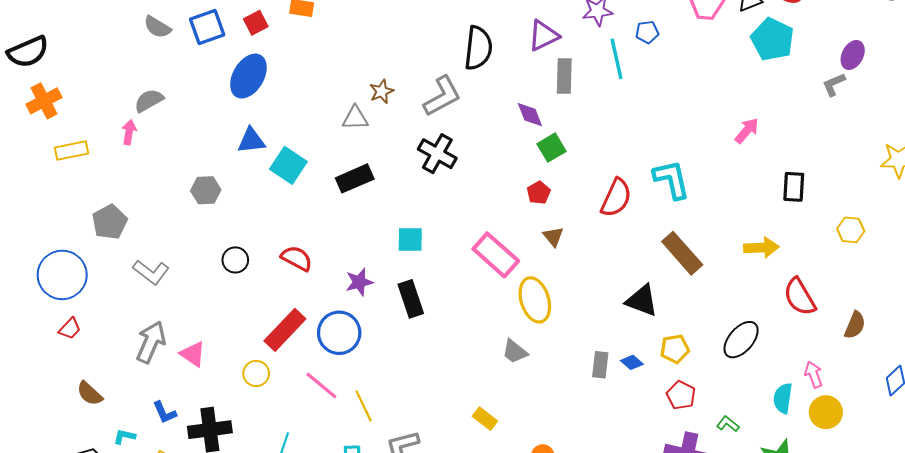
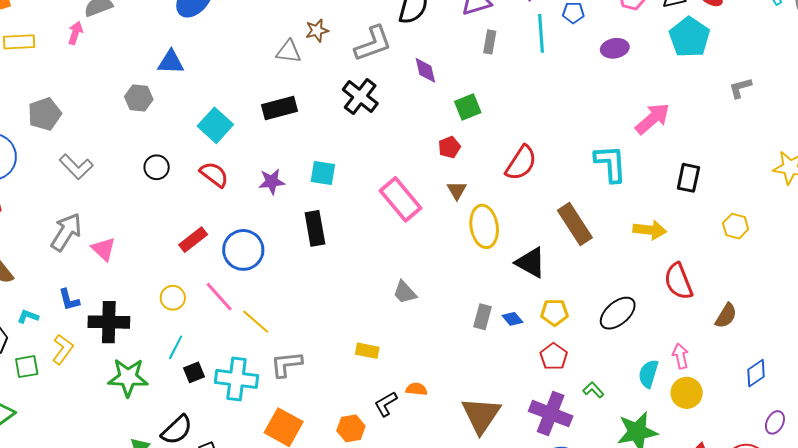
purple ellipse: (853, 55) -> (615, 48), moved, turned 44
gray rectangle: (564, 76) -> (490, 42), size x0.7
purple diamond: (530, 115) -> (425, 70), moved
pink arrow: (747, 131) -> (653, 119), size x1.4
blue triangle: (251, 141) -> (171, 62), moved
cyan square: (288, 165) -> (215, 125), moved
cyan L-shape: (672, 179) -> (611, 163), moved
purple star: (359, 282) -> (272, 182), moved
yellow ellipse: (535, 300) -> (484, 226), moved
red rectangle: (285, 330) -> (193, 240), size x0.7
yellow circle: (256, 373) -> (173, 298), moved
yellow line: (364, 406) -> (256, 322), turned -32
yellow rectangle: (485, 419) -> (367, 351), turned -35

